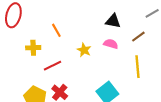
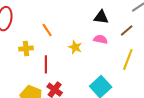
red line: (53, 66) -> (46, 64), turned -60
yellow line: (137, 67) -> (128, 60), turned 30

